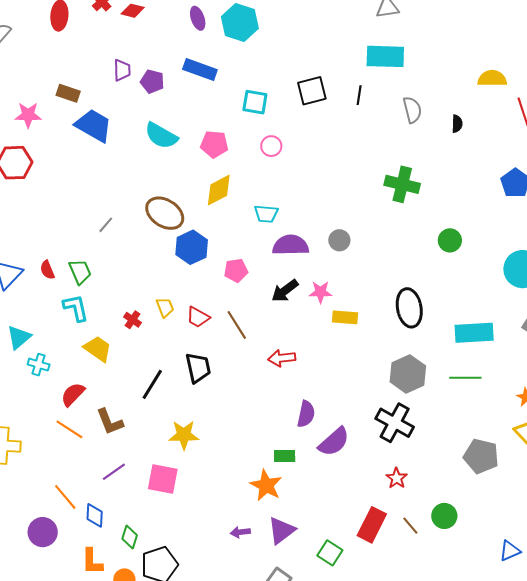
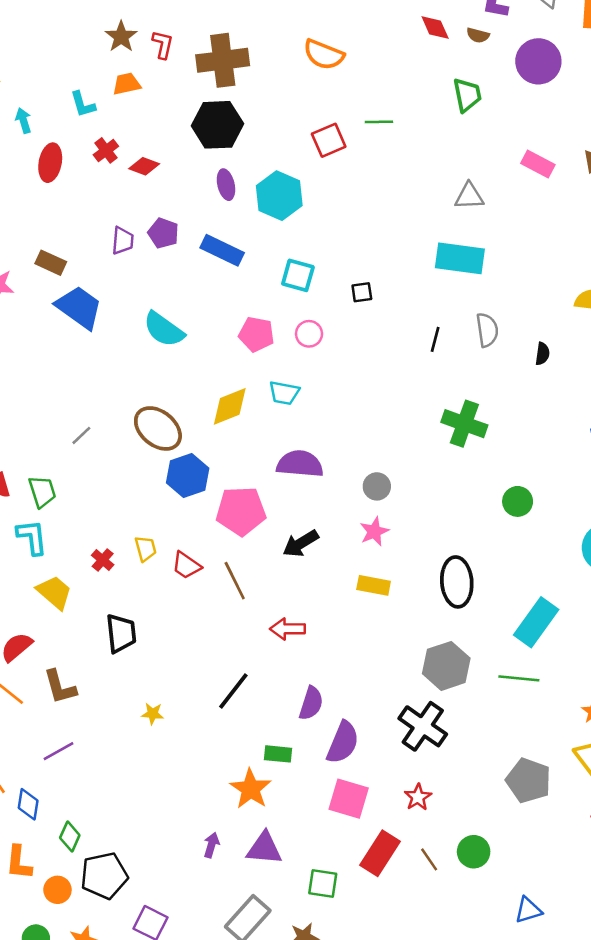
purple pentagon: (152, 81) -> (163, 233), moved
black square: (312, 91) -> (362, 292), size x0.6
black line: (359, 95) -> (435, 339), moved
cyan square: (255, 102) -> (298, 275), moved
pink pentagon: (214, 144) -> (256, 334), moved
pink circle: (271, 146) -> (309, 334), moved
cyan trapezoid: (266, 214) -> (284, 393), moved
purple semicircle: (291, 245) -> (300, 464), moved
pink pentagon: (236, 270) -> (241, 511), size x1.6
pink star: (321, 292) -> (374, 531), moved, turned -30
cyan rectangle: (474, 333) -> (536, 622), turned -57
black trapezoid: (198, 368) -> (121, 633), moved
black line: (152, 384) -> (233, 691), moved
yellow star: (184, 435) -> (153, 714), size x0.6
purple semicircle: (334, 442) -> (343, 742), turned -32
pink square: (163, 479) -> (349, 799), moved
purple triangle: (282, 530) -> (264, 848), turned 36
purple arrow: (240, 532) -> (211, 845), turned 108
blue triangle: (510, 551) -> (528, 910), moved
green square: (330, 553) -> (323, 884), turned -30

